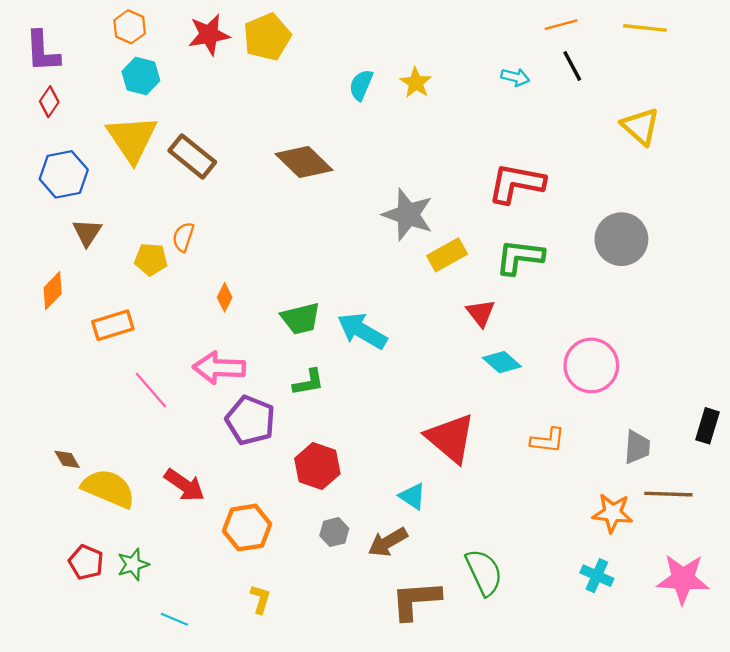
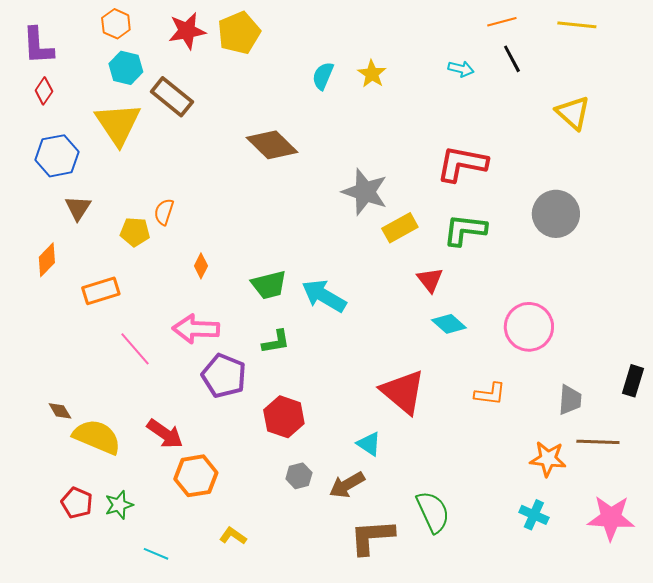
brown rectangle: (192, 156) -> (172, 97), moved
orange hexagon: (247, 528) -> (196, 476), moved
yellow L-shape: (260, 599) -> (233, 536), turned -72

